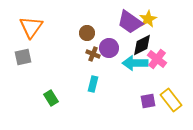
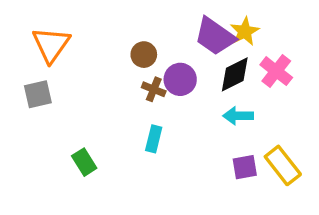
pink cross: (157, 59) -> (276, 71), moved
cyan arrow: (135, 63) -> (238, 116), moved, size x0.7

